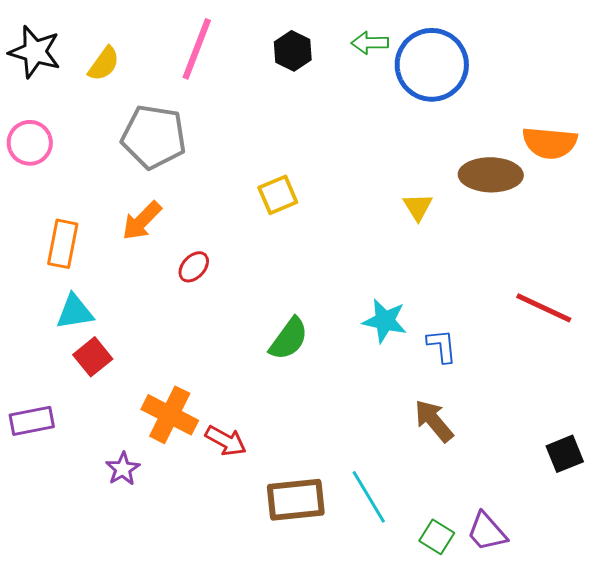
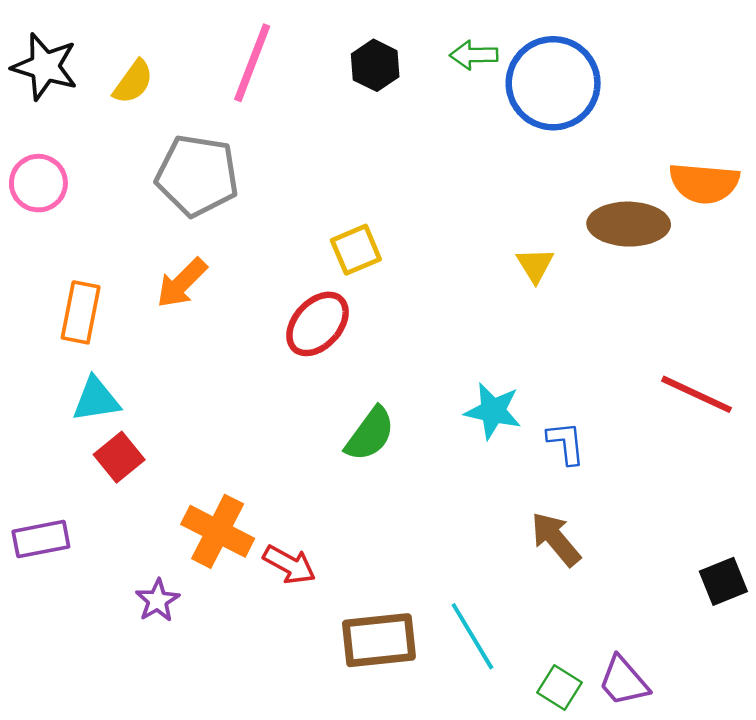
red ellipse: (194, 267) -> (318, 324), moved, size x1.6

